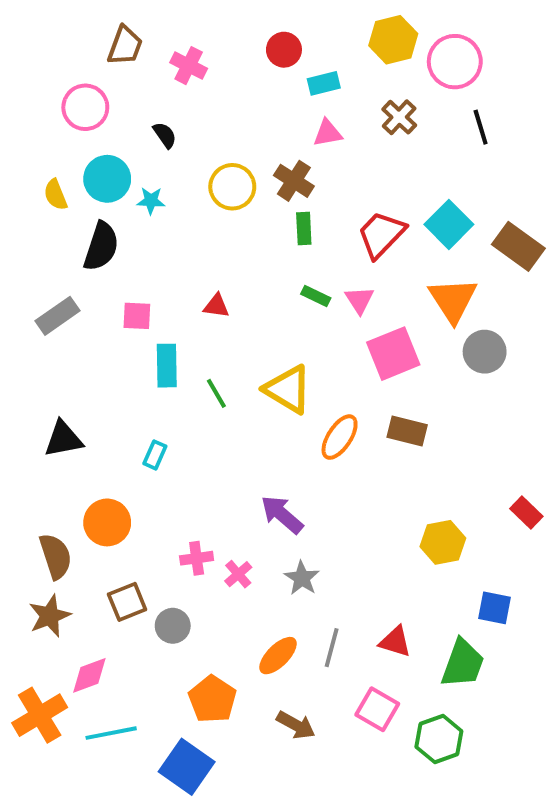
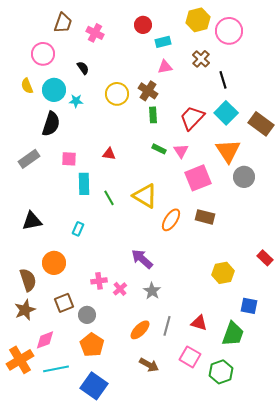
black line: (481, 127) -> (223, 80), moved
yellow semicircle: (56, 195) -> (27, 86), moved
orange pentagon: (212, 699) -> (92, 345), moved

